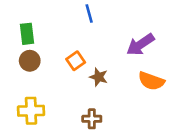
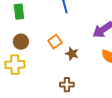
green rectangle: (27, 34) -> (19, 12), moved
yellow cross: (31, 111) -> (15, 65), moved

